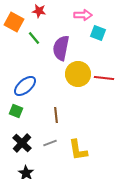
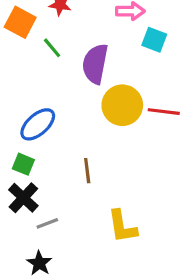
black cross: (22, 143) -> (23, 198), moved
gray line: (50, 143) -> (47, 223), moved

